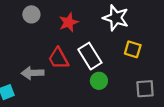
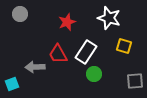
gray circle: (31, 14) -> (20, 14), moved
white rectangle: (90, 56) -> (86, 52), turned 65

